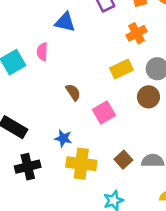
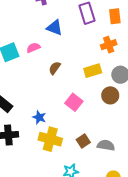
pink semicircle: (42, 52) -> (33, 48), turned 56
brown semicircle: (73, 92) -> (55, 68), moved, turned -120
pink square: (104, 113) -> (74, 102), turned -30

